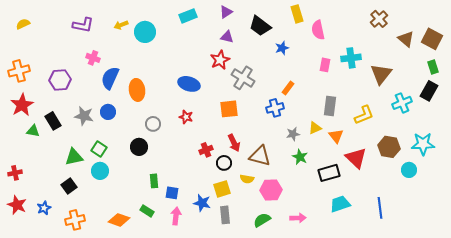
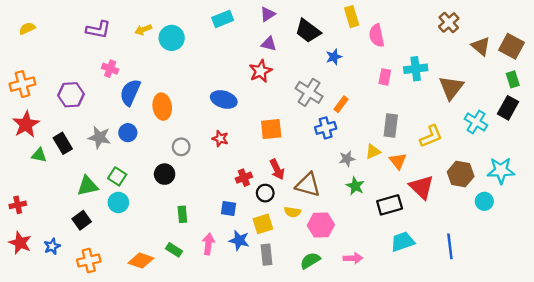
gray cross: (243, 78) -> (309, 92), moved
cyan cross: (402, 103) -> (476, 122), turned -36
blue square: (172, 193) -> (229, 208), moved
pink arrow: (176, 216) -> (208, 244), moved

